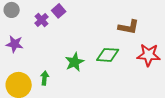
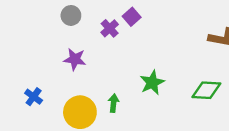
green diamond: (108, 55) -> (206, 90), moved

